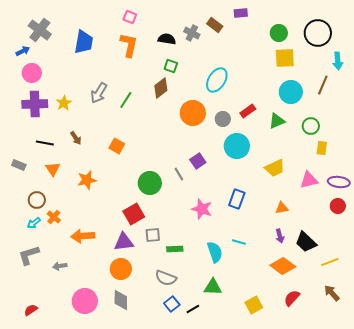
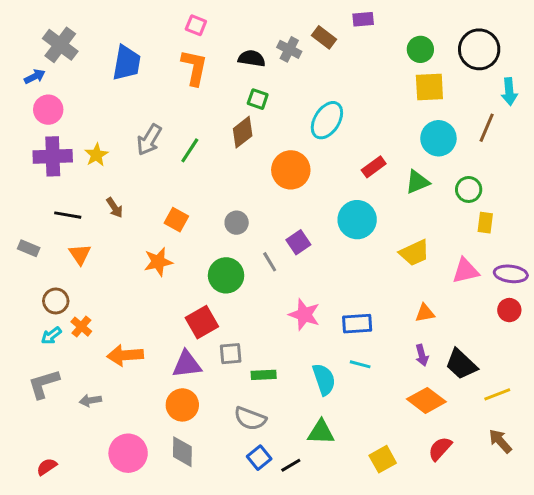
gray circle: (223, 119) -> (237, 223), moved
orange star: (87, 180) -> (158, 262), moved
blue rectangle: (237, 199) -> (357, 324), moved, turned 66

